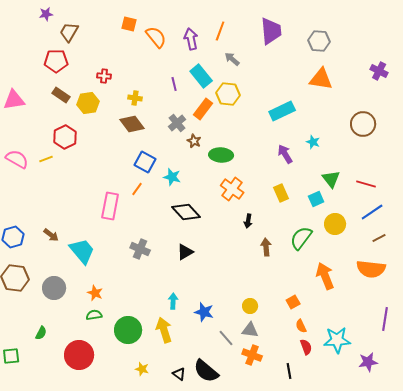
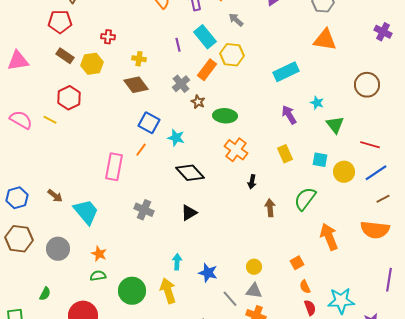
yellow line: (46, 159) -> (50, 120), turned 48
green triangle: (331, 179) -> (335, 125), moved
cyan square: (316, 199) -> (320, 160), turned 35
yellow circle: (335, 224) -> (344, 172), moved

